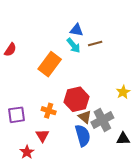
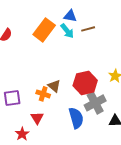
orange rectangle: (50, 64) -> (44, 30), moved
red hexagon: (77, 99) -> (85, 83), moved
brown triangle: (85, 117) -> (54, 86), moved

